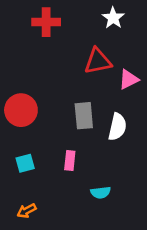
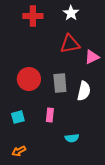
white star: (113, 18) -> (71, 13), moved
red circle: (21, 110) -> (29, 79), moved

